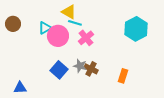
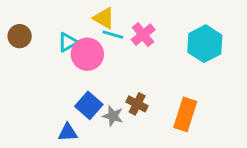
pink cross: (86, 38) -> (143, 35), moved
gray star: (80, 66) -> (113, 116), moved
orange rectangle: (123, 76) -> (185, 114), size x1.5
blue triangle: (20, 88) -> (68, 133), moved

